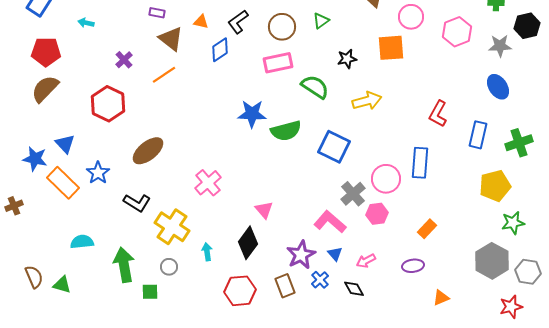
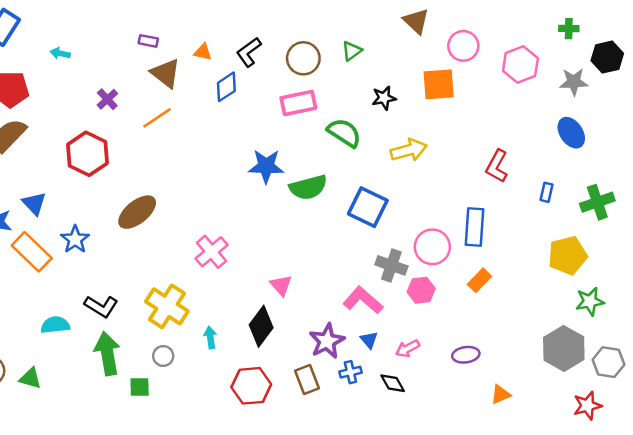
blue rectangle: (478, 135) -> (546, 192), size x0.6
gray cross: (353, 194) -> (391, 265), turned -30
black L-shape: (137, 203) -> (101, 306), moved
orange rectangle: (427, 229) -> (479, 280), moved
blue cross: (320, 280) -> (350, 372), turned 30

